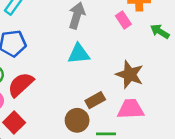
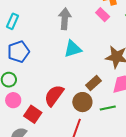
red semicircle: (21, 85) -> (54, 96), moved

